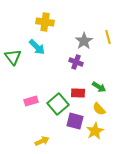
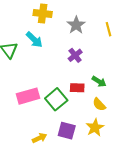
gray star: (84, 41) -> (76, 25), moved
purple cross: (76, 62) -> (75, 55), turned 32
pink rectangle: (31, 101) -> (28, 96), size x1.5
purple square: (75, 121) -> (67, 131), moved

